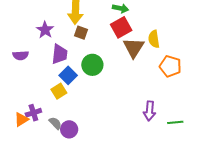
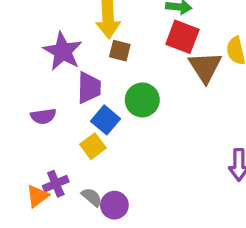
red square: (121, 27) -> (182, 37), turned -35
purple star: (45, 30) -> (63, 51), size x1.4
purple semicircle: (21, 55) -> (43, 116), moved

